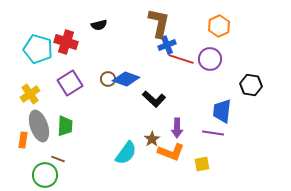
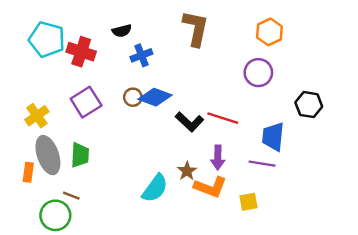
blue cross: (167, 45) -> (141, 55), moved
cyan pentagon: (38, 49) -> (47, 39), moved
red line: (181, 59) -> (223, 118), moved

